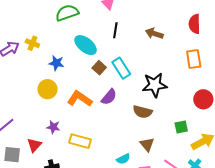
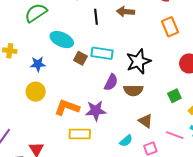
black line: (115, 30) -> (96, 17), moved
cyan rectangle: (121, 68) -> (102, 53), turned -35
purple semicircle: (109, 97) -> (111, 82), moved
orange L-shape: (80, 99) -> (67, 107), moved
purple star: (53, 127) -> (96, 111), moved, size x1.5

